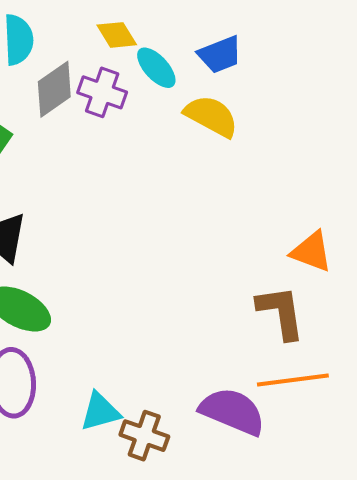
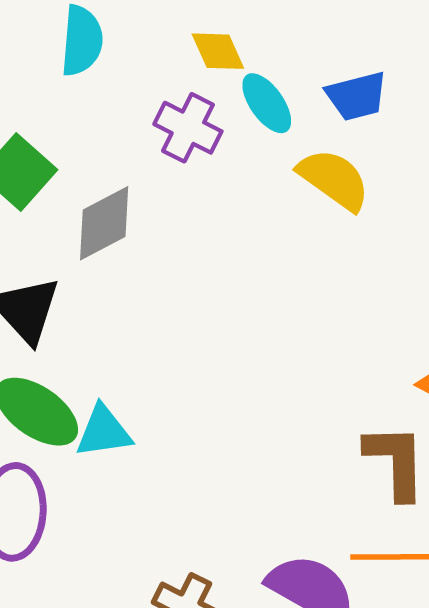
gray diamond: (54, 89) -> (104, 223), moved
cyan triangle: (100, 412) -> (104, 431), moved

